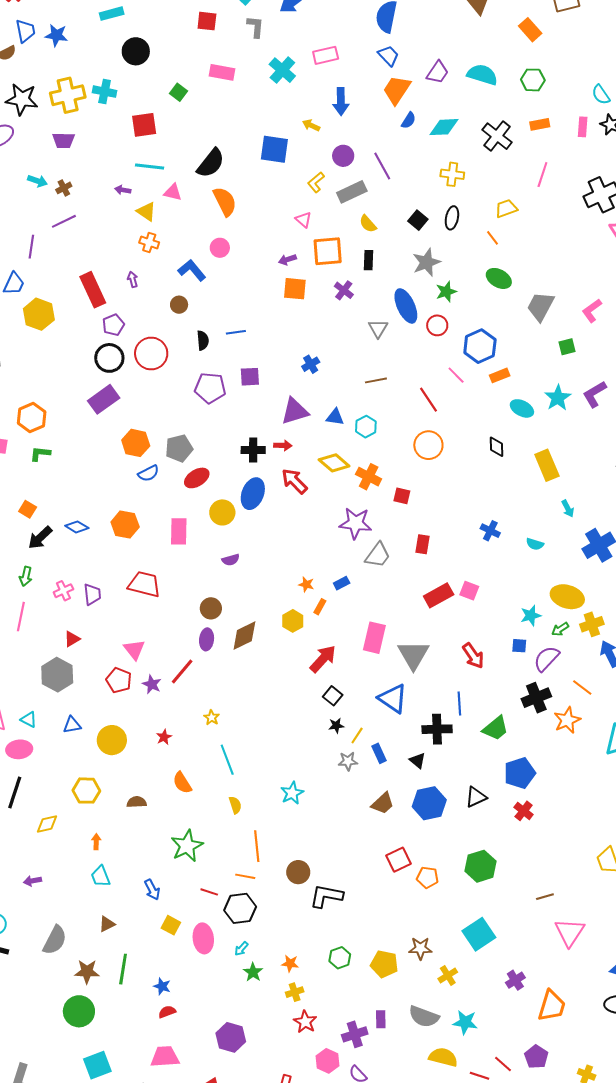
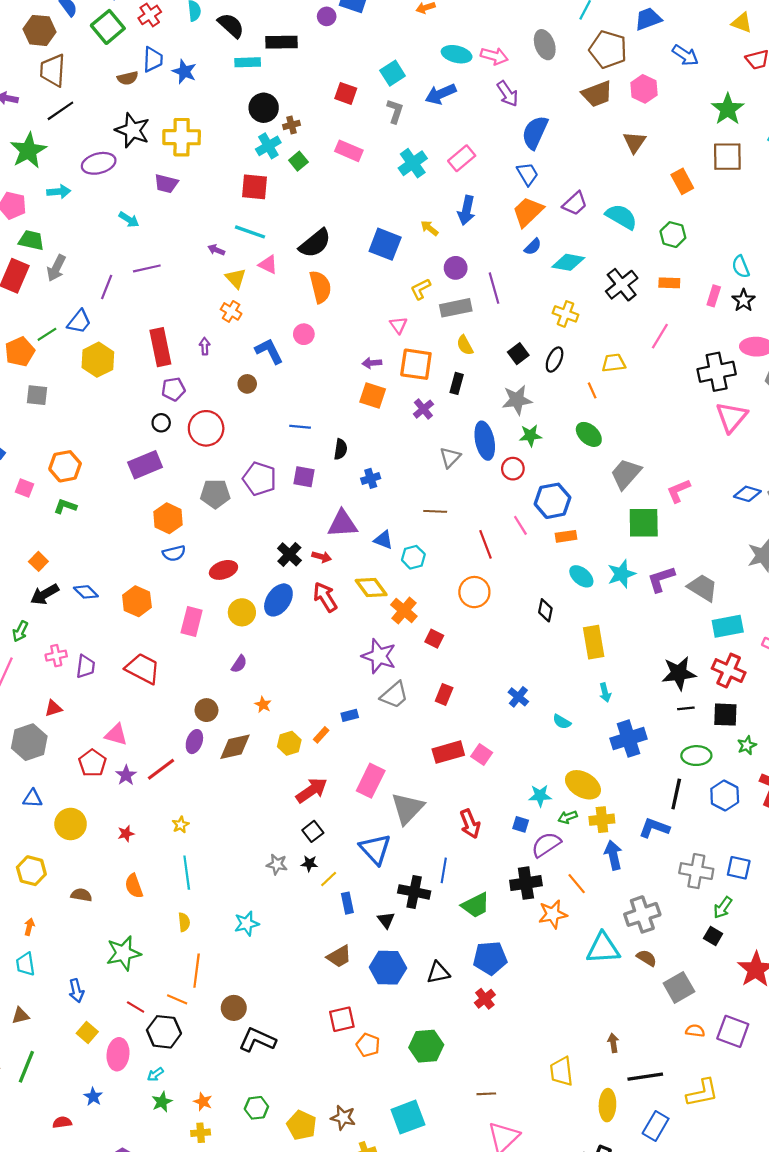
pink rectangle: (326, 55) -> (462, 158), turned -40
cyan cross: (105, 92) -> (268, 146), moved, turned 35
brown cross: (64, 188) -> (291, 125), moved
black semicircle: (203, 340) -> (341, 449), moved
green square: (567, 347) -> (644, 523), size x1.8
black circle: (109, 358) -> (161, 423), size x0.6
gray pentagon: (179, 448) -> (215, 494), moved
black cross: (253, 450) -> (289, 554), turned 30
purple semicircle: (231, 560) -> (239, 664), turned -54
orange star: (306, 584) -> (263, 705), moved
pink triangle: (134, 650) -> (116, 735), turned -50
gray star: (348, 761) -> (277, 864), moved
blue star: (162, 986) -> (93, 1097), moved

